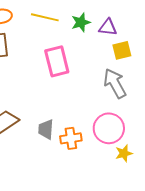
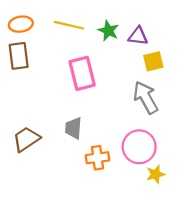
green star: (81, 22) -> (108, 31), turned -30
gray trapezoid: (46, 129) -> (73, 128), moved

